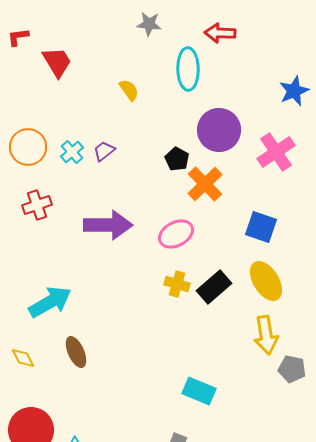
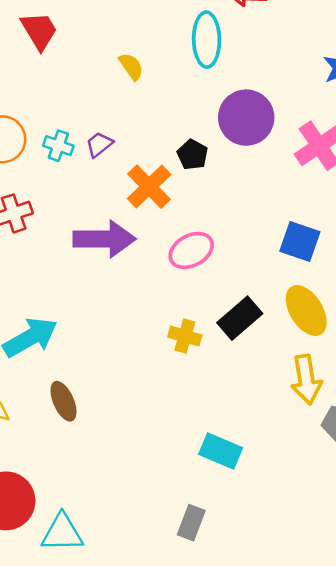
cyan cross: (72, 152) -> (58, 146), turned -30
orange cross: (205, 184) -> (149, 187), moved
yellow cross: (177, 284) -> (185, 336), moved

